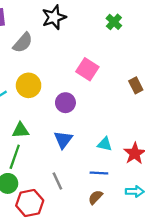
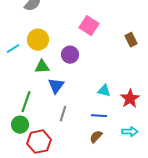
green triangle: (20, 130) -> (42, 67), moved
blue triangle: (63, 140) -> (56, 86), moved
gray line: (57, 181) -> (63, 114), moved, turned 42

